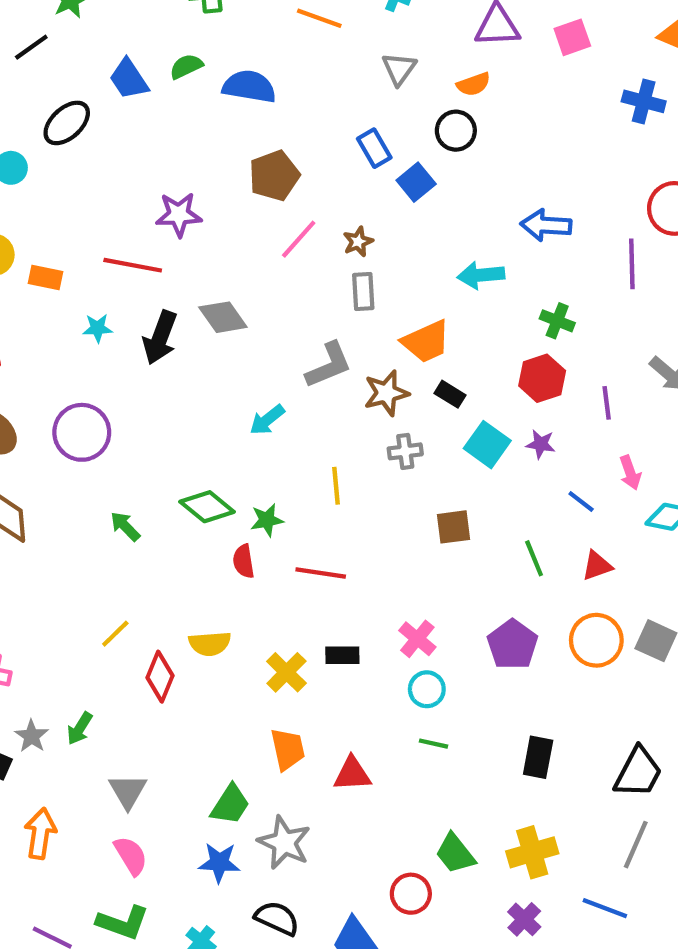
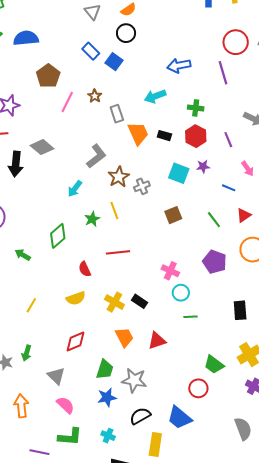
gray rectangle: (363, 291) -> (117, 114), moved
orange trapezoid: (426, 342) -> (138, 133), turned -75
brown star: (386, 393) -> (119, 177), moved
black rectangle: (450, 394) -> (164, 136), moved
green diamond: (207, 507) -> (58, 236), turned -65
green star: (267, 520) -> (92, 219), moved
red semicircle: (244, 561) -> (85, 269), moved
black rectangle: (342, 655) -> (140, 301), moved, turned 49
red diamond: (160, 677) -> (76, 342), moved, turned 60
black semicircle: (277, 918) -> (140, 416), turned -40

